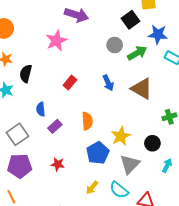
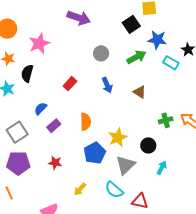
pink star: (56, 41) -> (39, 43), moved
gray circle: (115, 45) -> (101, 53), moved
brown triangle: (142, 89) -> (140, 92), size x0.6
blue semicircle: (41, 109) -> (41, 109), turned 48
yellow arrow: (92, 188) -> (80, 189), moved

